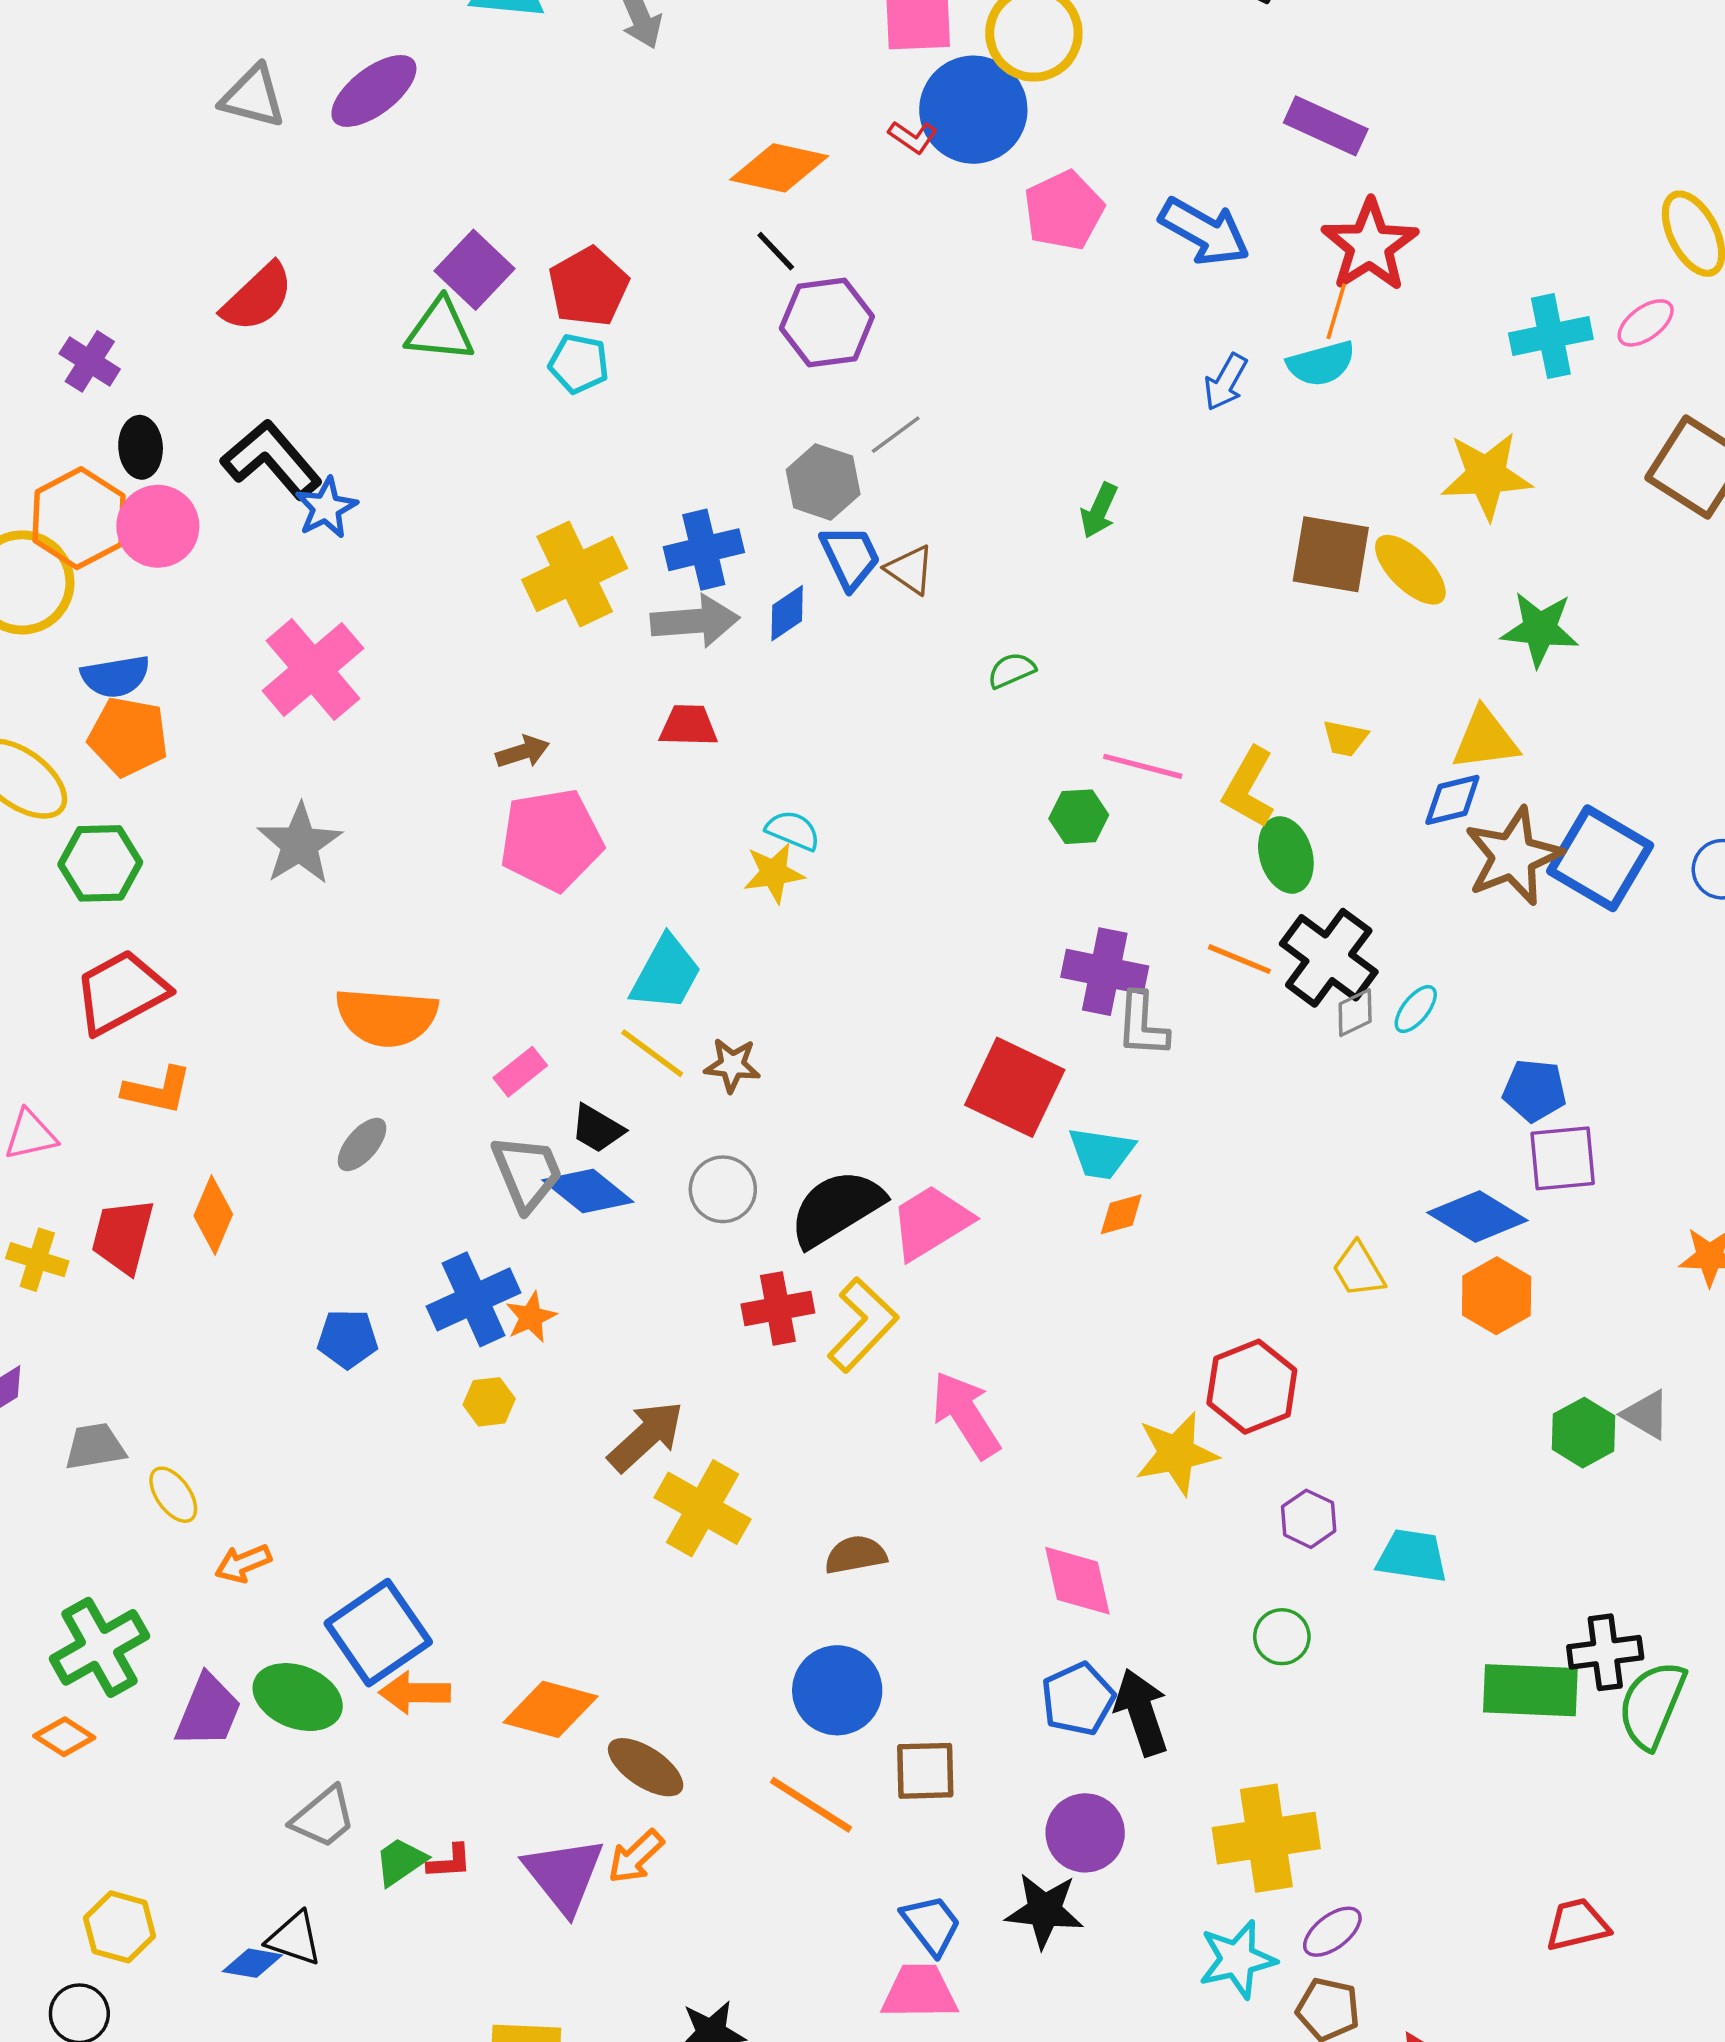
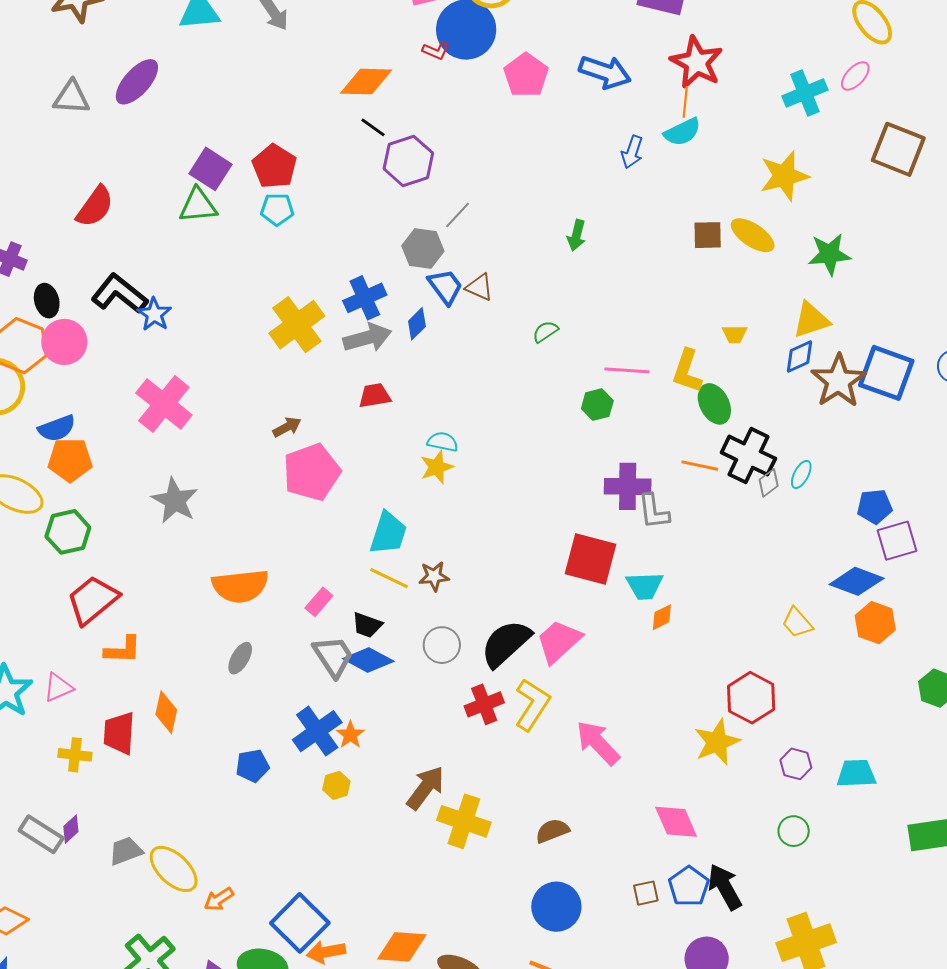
brown square: (1331, 554) -> (708, 235), size x0.7
yellow ellipse: (173, 1495) -> (174, 869), size x1.6
brown square: (925, 1771) -> (646, 893), moved, size x0.7

